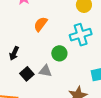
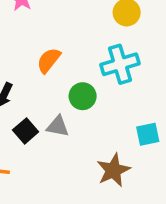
orange semicircle: (41, 24) -> (49, 60), moved

